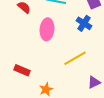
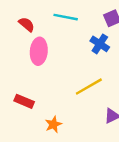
pink ellipse: (47, 29) -> (39, 51), moved

